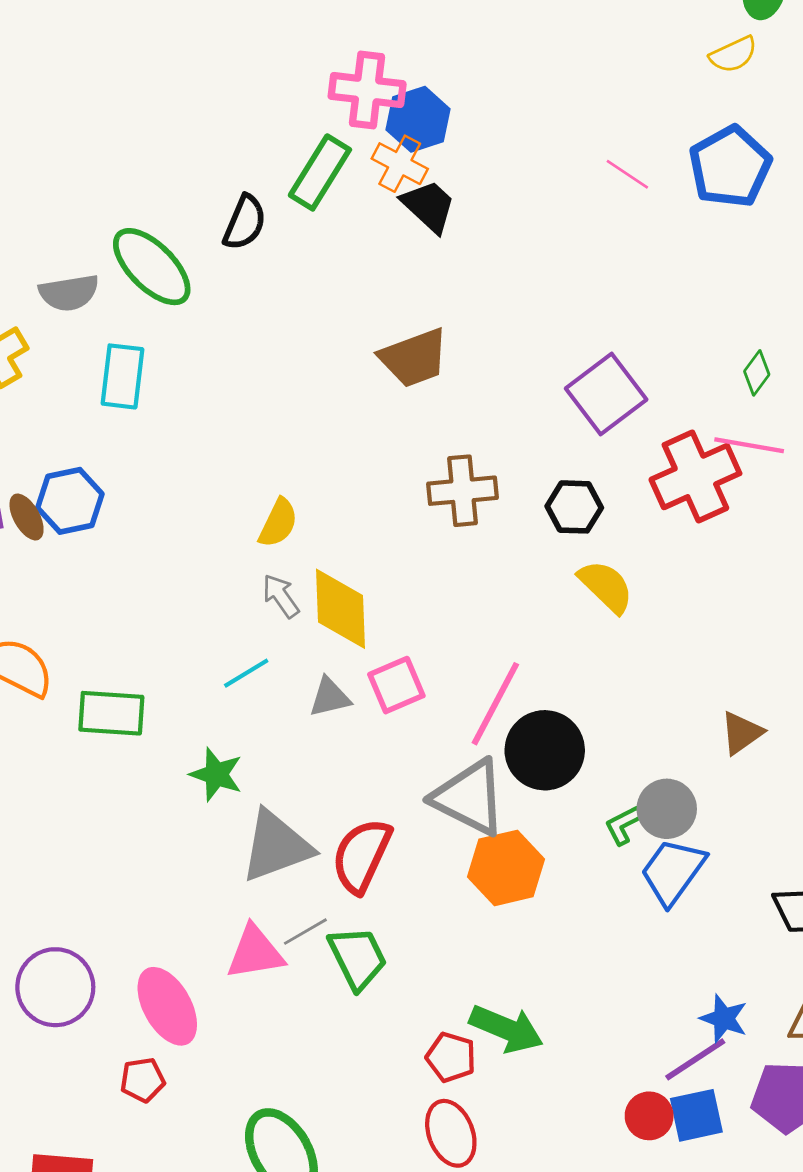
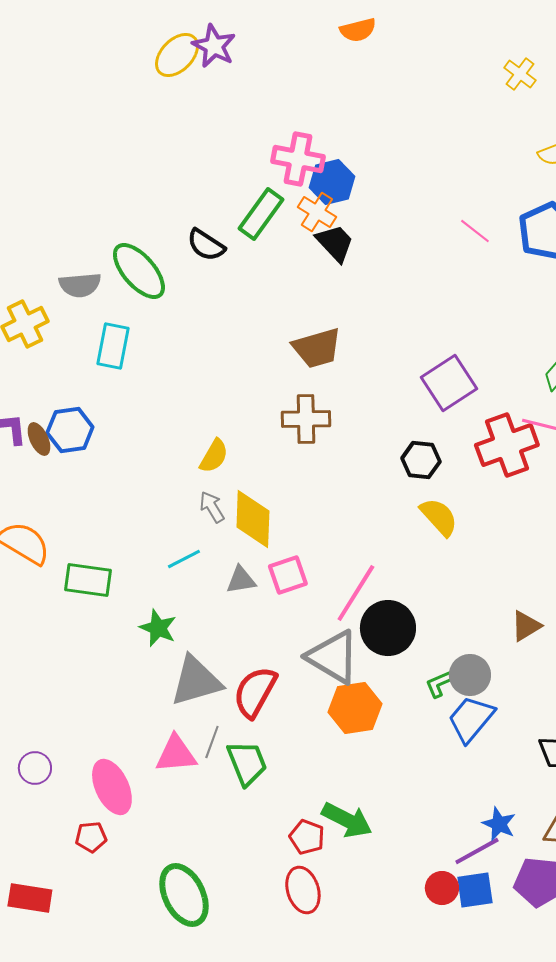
black semicircle: (245, 222) -> (206, 245), turned 96
brown cross: (462, 491) -> (306, 419), moved
gray line: (305, 932) -> (212, 742), turned -44
purple circle: (55, 987) -> (35, 768), size x0.6

